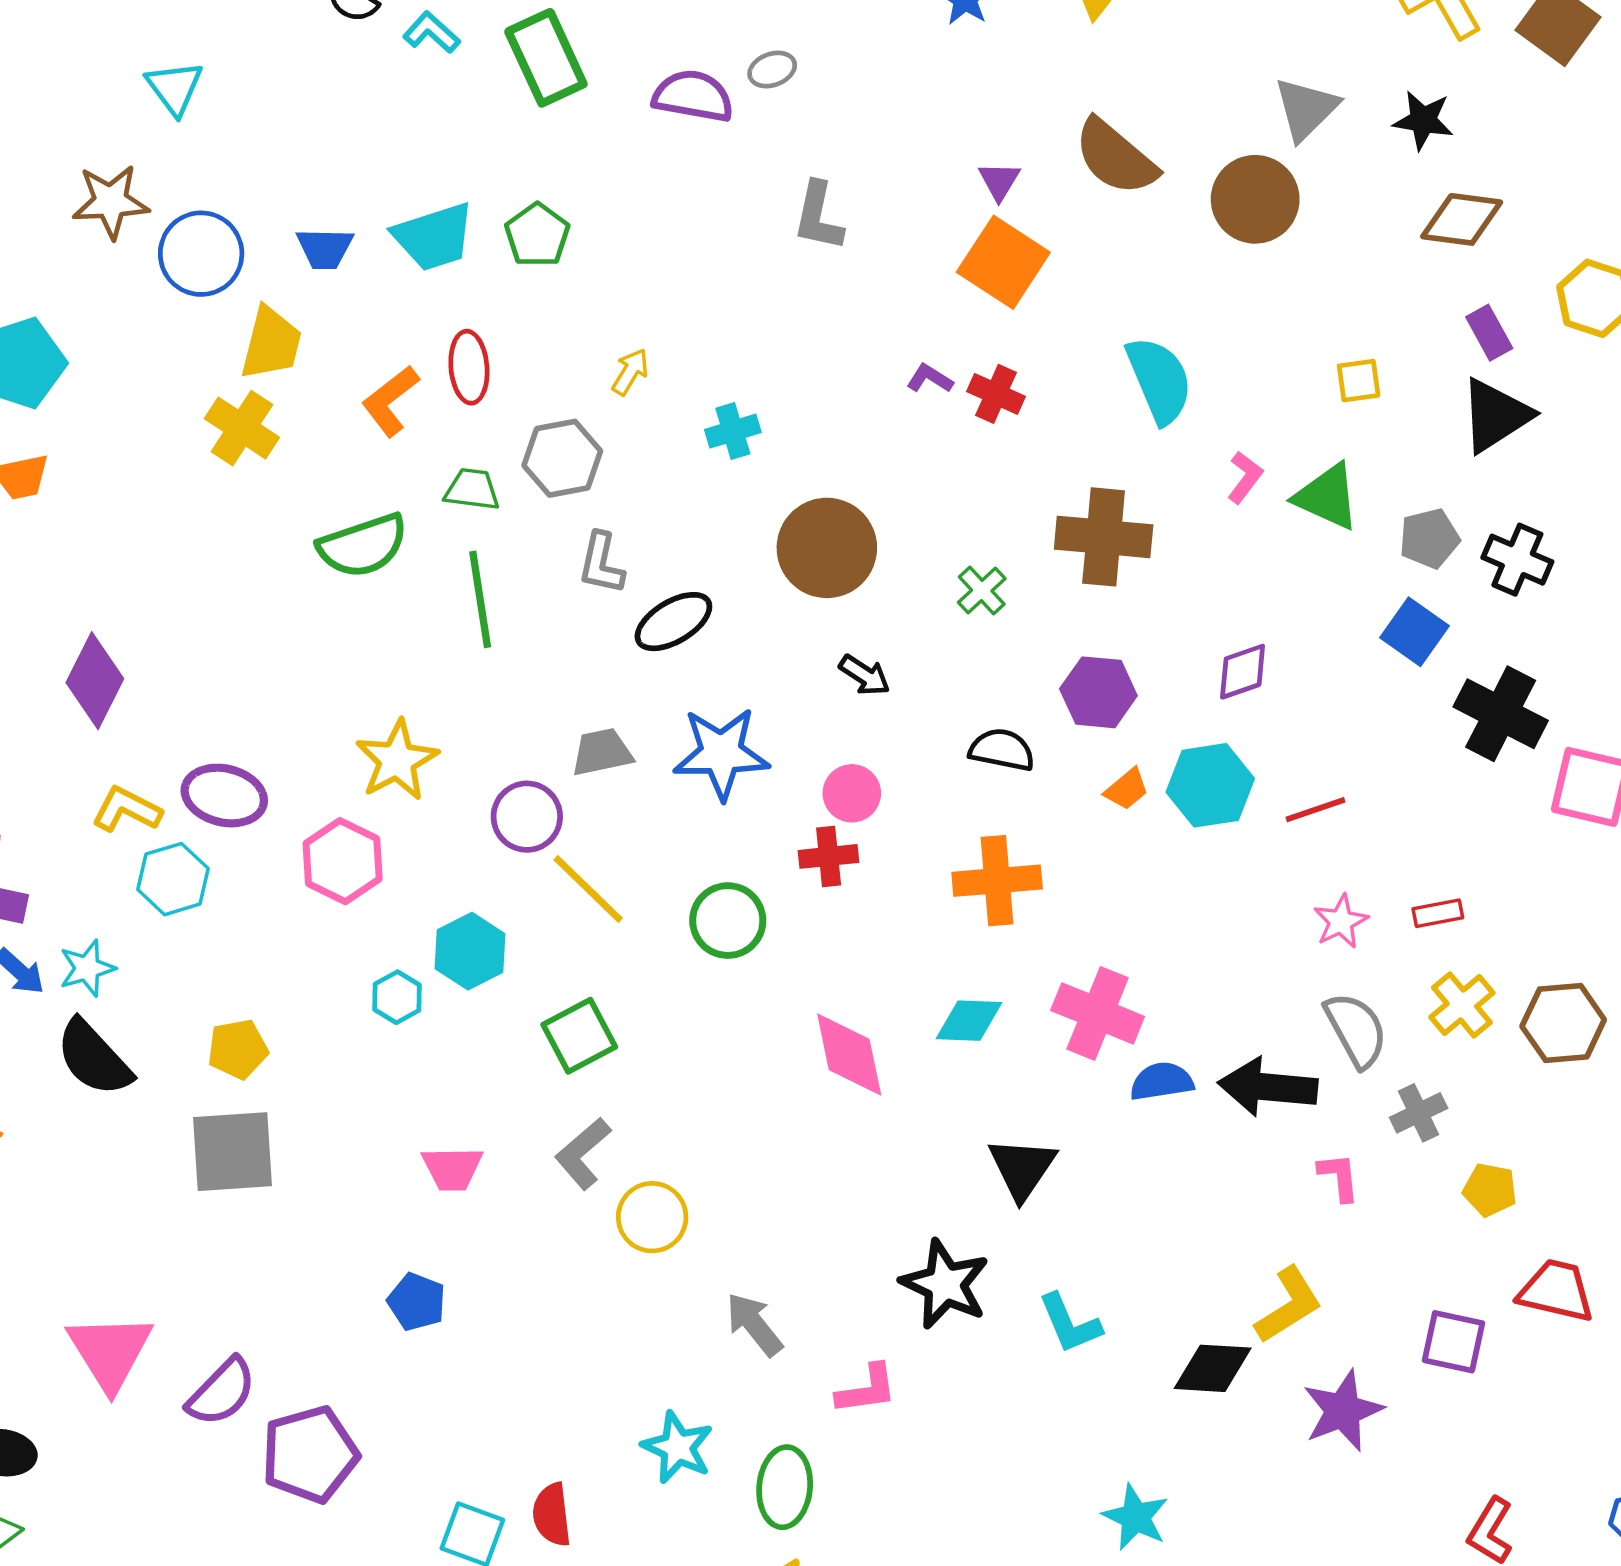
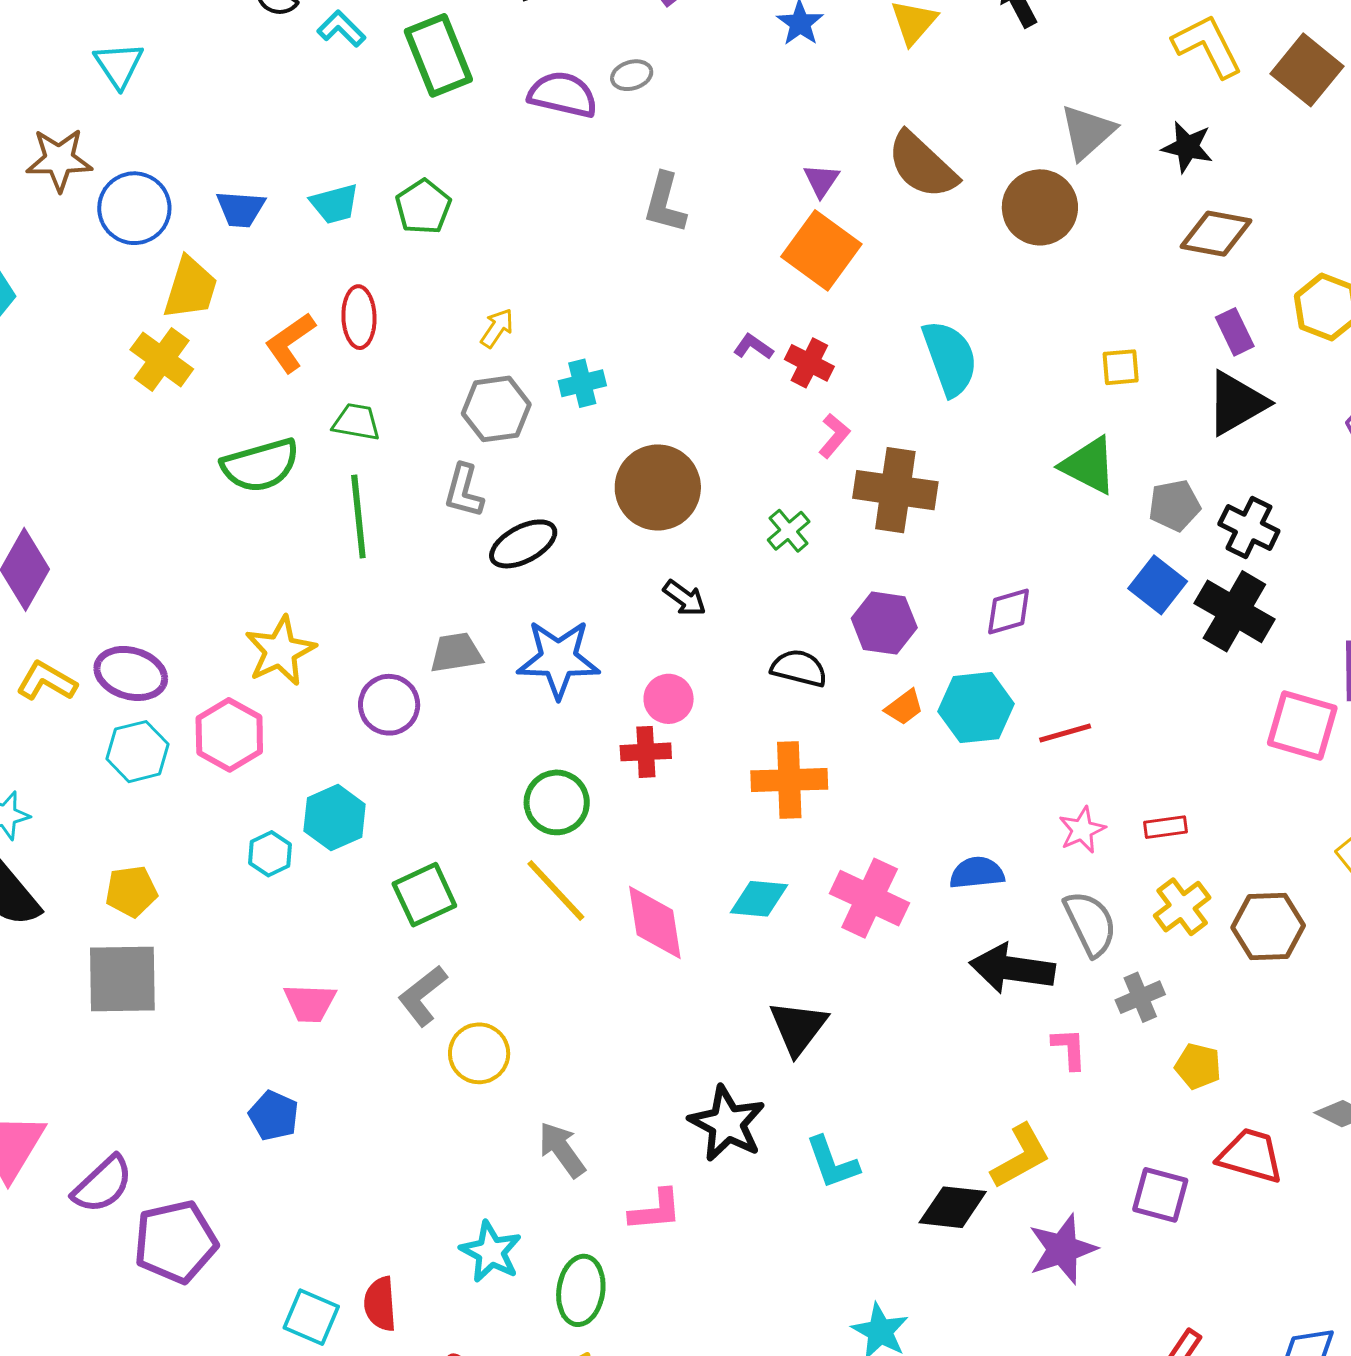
cyan trapezoid: (434, 237) -> (335, 204), size x0.7
gray hexagon: (562, 458) -> (496, 409), moved
pink L-shape: (1245, 477) -> (834, 436), moved
black cross: (1501, 714) -> (1234, 611), moved
cyan hexagon: (173, 879) -> (137, 752), moved
yellow line: (588, 889) -> (556, 890), moved
blue semicircle: (1162, 1081) -> (977, 873), moved

